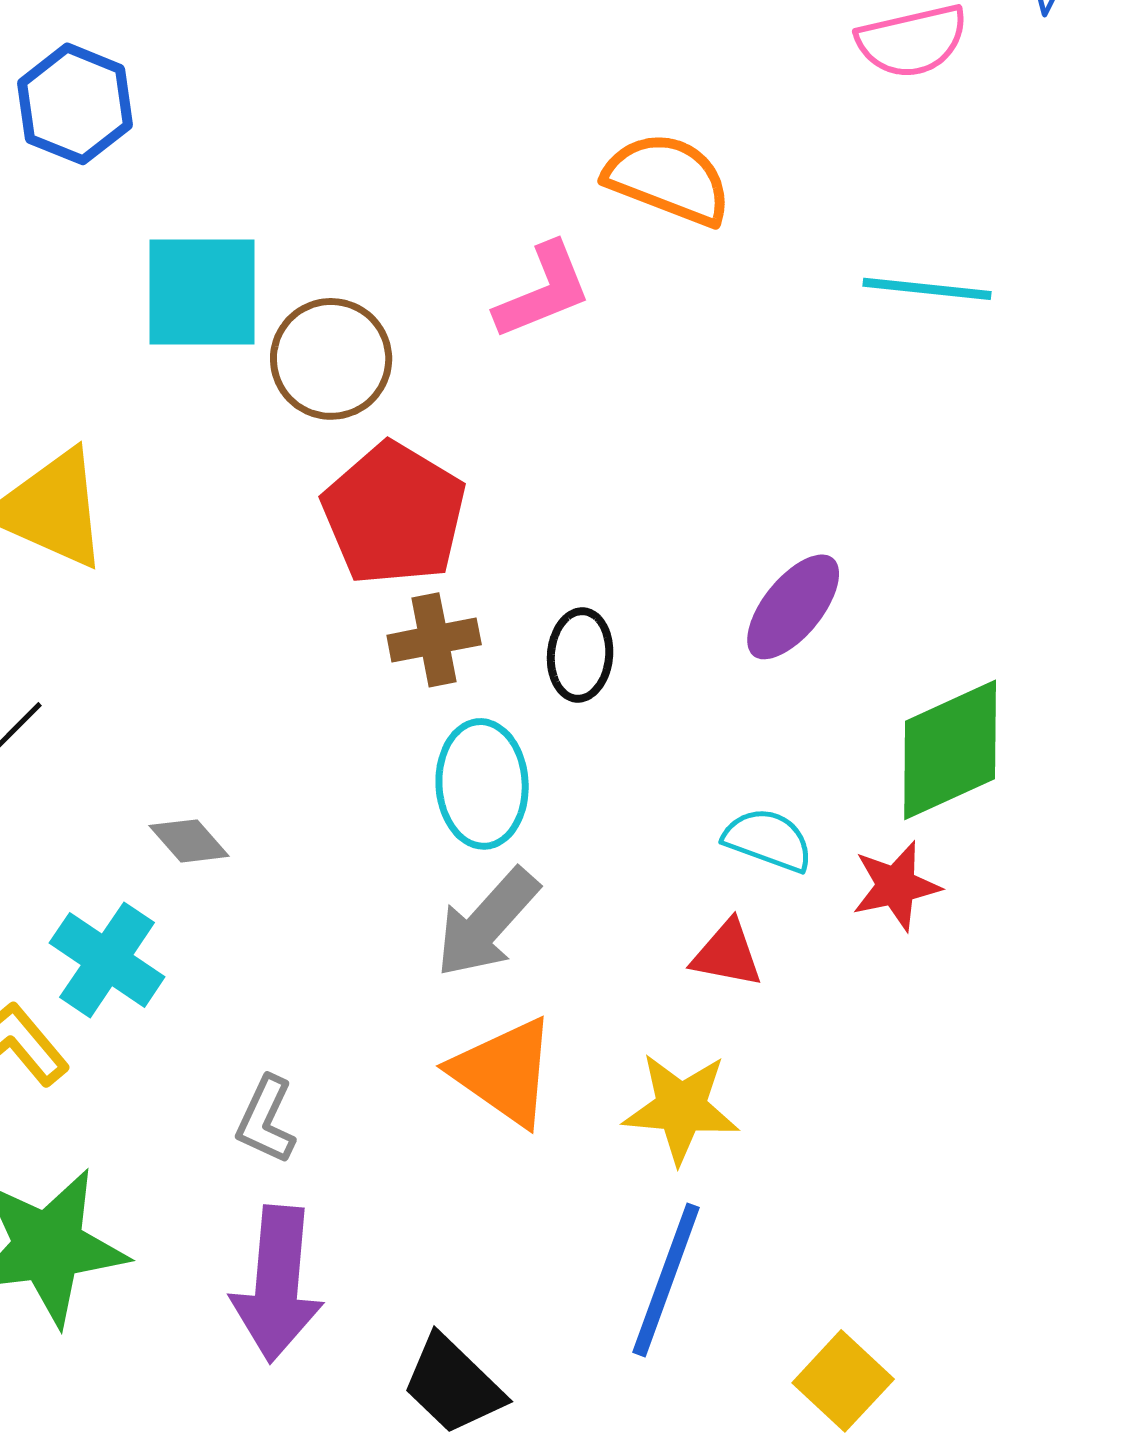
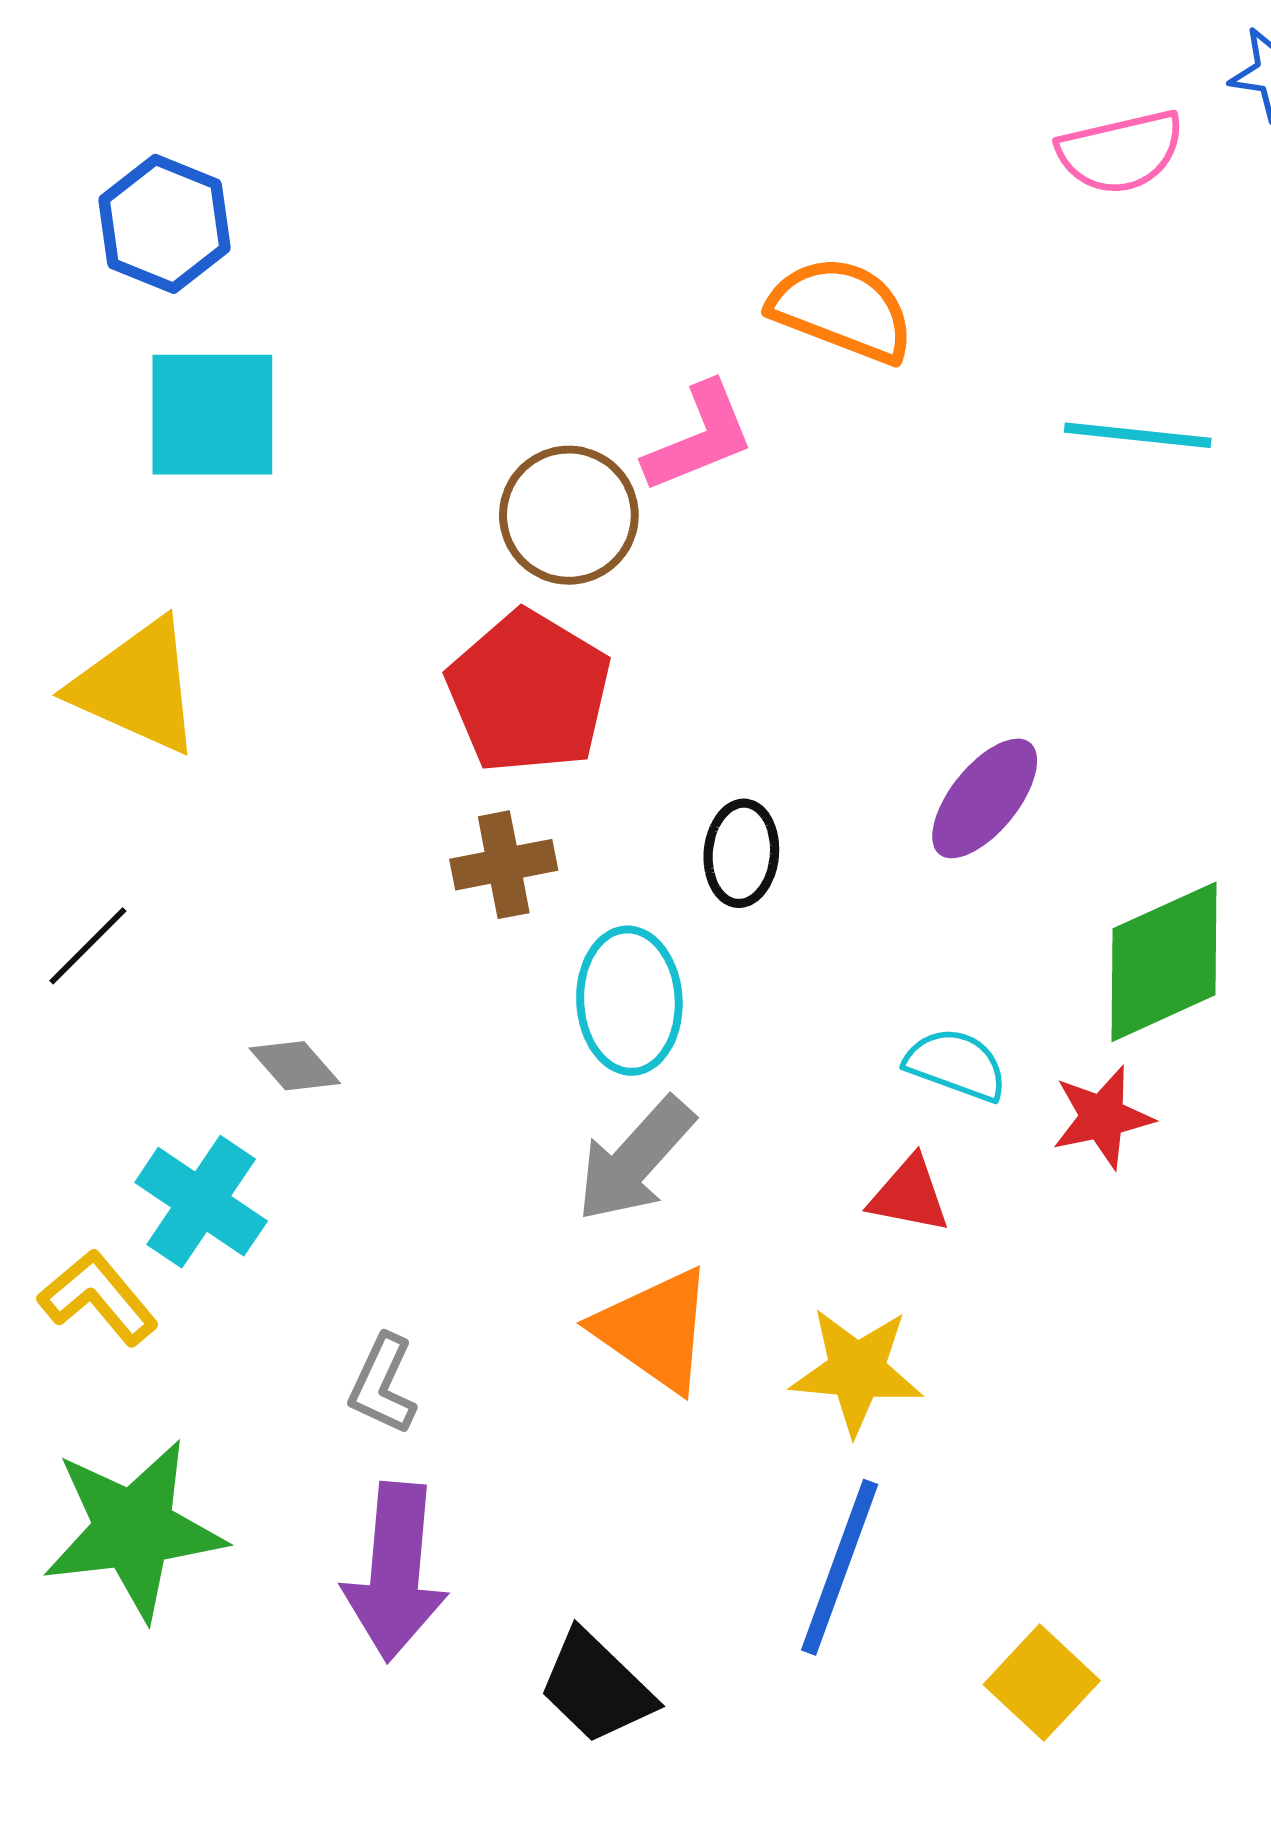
cyan square: (202, 292) -> (212, 415), moved
brown circle: (331, 359) -> (569, 515), moved
brown cross: (434, 640) -> (504, 865), moved

